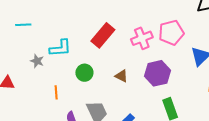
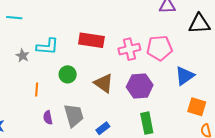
red rectangle: (103, 35) -> (91, 40), turned 50
brown triangle: (121, 76) -> (104, 83), size x1.5

